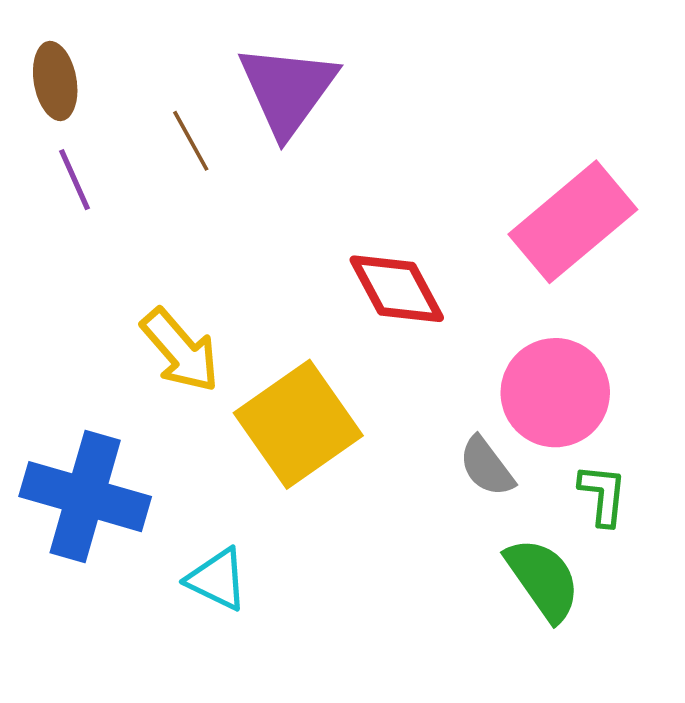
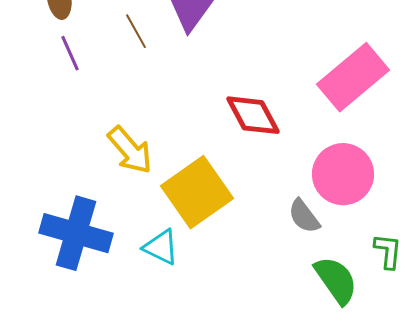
green L-shape: (603, 495) -> (388, 251), moved
cyan triangle: (217, 579) -> (161, 247), moved

